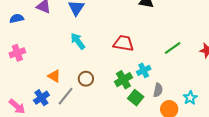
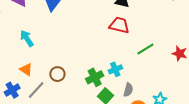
cyan arrow: (78, 41) -> (27, 38), moved
red trapezoid: (124, 43) -> (119, 25), moved

